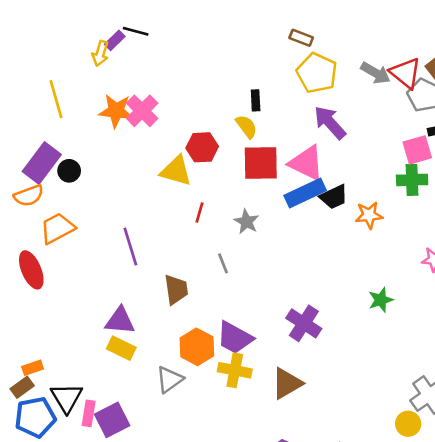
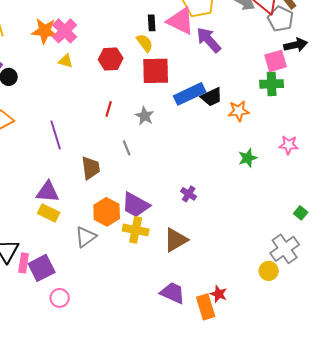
pink triangle: (306, 163) -> (181, 21), moved
yellow triangle: (176, 171) -> (66, 61), moved, size x0.6
green star: (381, 300) -> (248, 158), moved
purple cross: (304, 323) -> (189, 194), size x0.6

